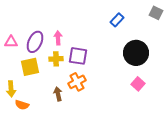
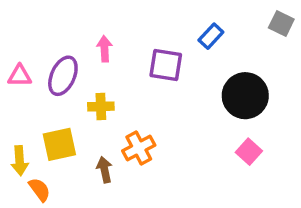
pink arrow: (58, 38) -> (104, 49), moved
purple square: (78, 56) -> (166, 65), moved
yellow square: (30, 67) -> (59, 144), moved
orange semicircle: (22, 105) -> (40, 190), turned -144

